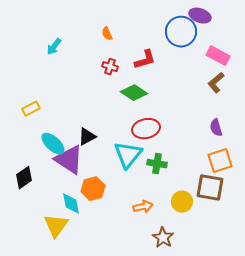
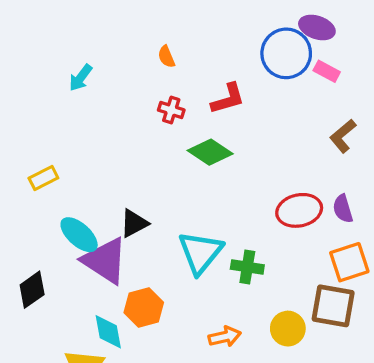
pink rectangle: (218, 56) -> (327, 71), moved, size x0.7
red ellipse: (146, 129) -> (299, 210), moved

